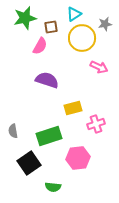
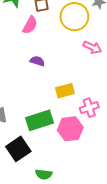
purple semicircle: (47, 80) -> (37, 61), size x0.6
pink hexagon: (78, 158) -> (70, 129), moved

